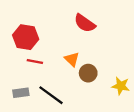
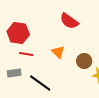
brown circle: (88, 73) -> (84, 61), moved
gray rectangle: (21, 93) -> (14, 73), moved

